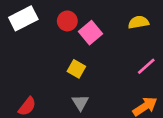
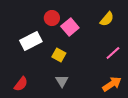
white rectangle: (23, 18) -> (31, 41), moved
yellow semicircle: (138, 22) -> (107, 19), turned 140

